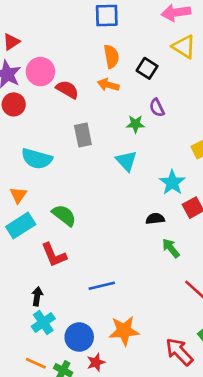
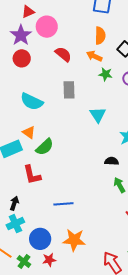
pink circle: (40, 72) -> (47, 27), moved
green star: (136, 124) -> (106, 74), moved
orange triangle: (18, 195) -> (29, 132), moved, turned -40
green semicircle: (64, 215) -> (45, 147), turned 90

